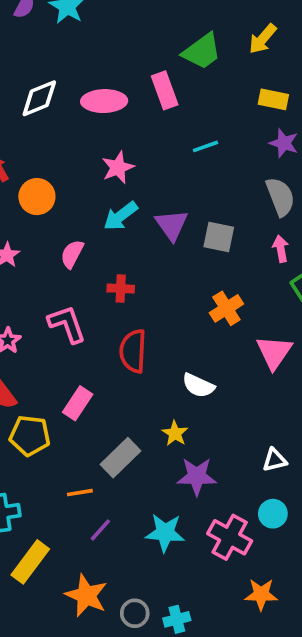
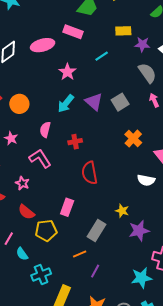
pink rectangle: (165, 90) -> (73, 32), turned -36
yellow rectangle: (273, 99) -> (123, 31), moved
pink star: (118, 167) -> (67, 72), moved
gray square: (219, 237) -> (120, 102), turned -30
pink L-shape: (67, 324) -> (40, 159), moved
white semicircle: (198, 385) -> (146, 180), moved
cyan star: (165, 533) -> (141, 278), moved

